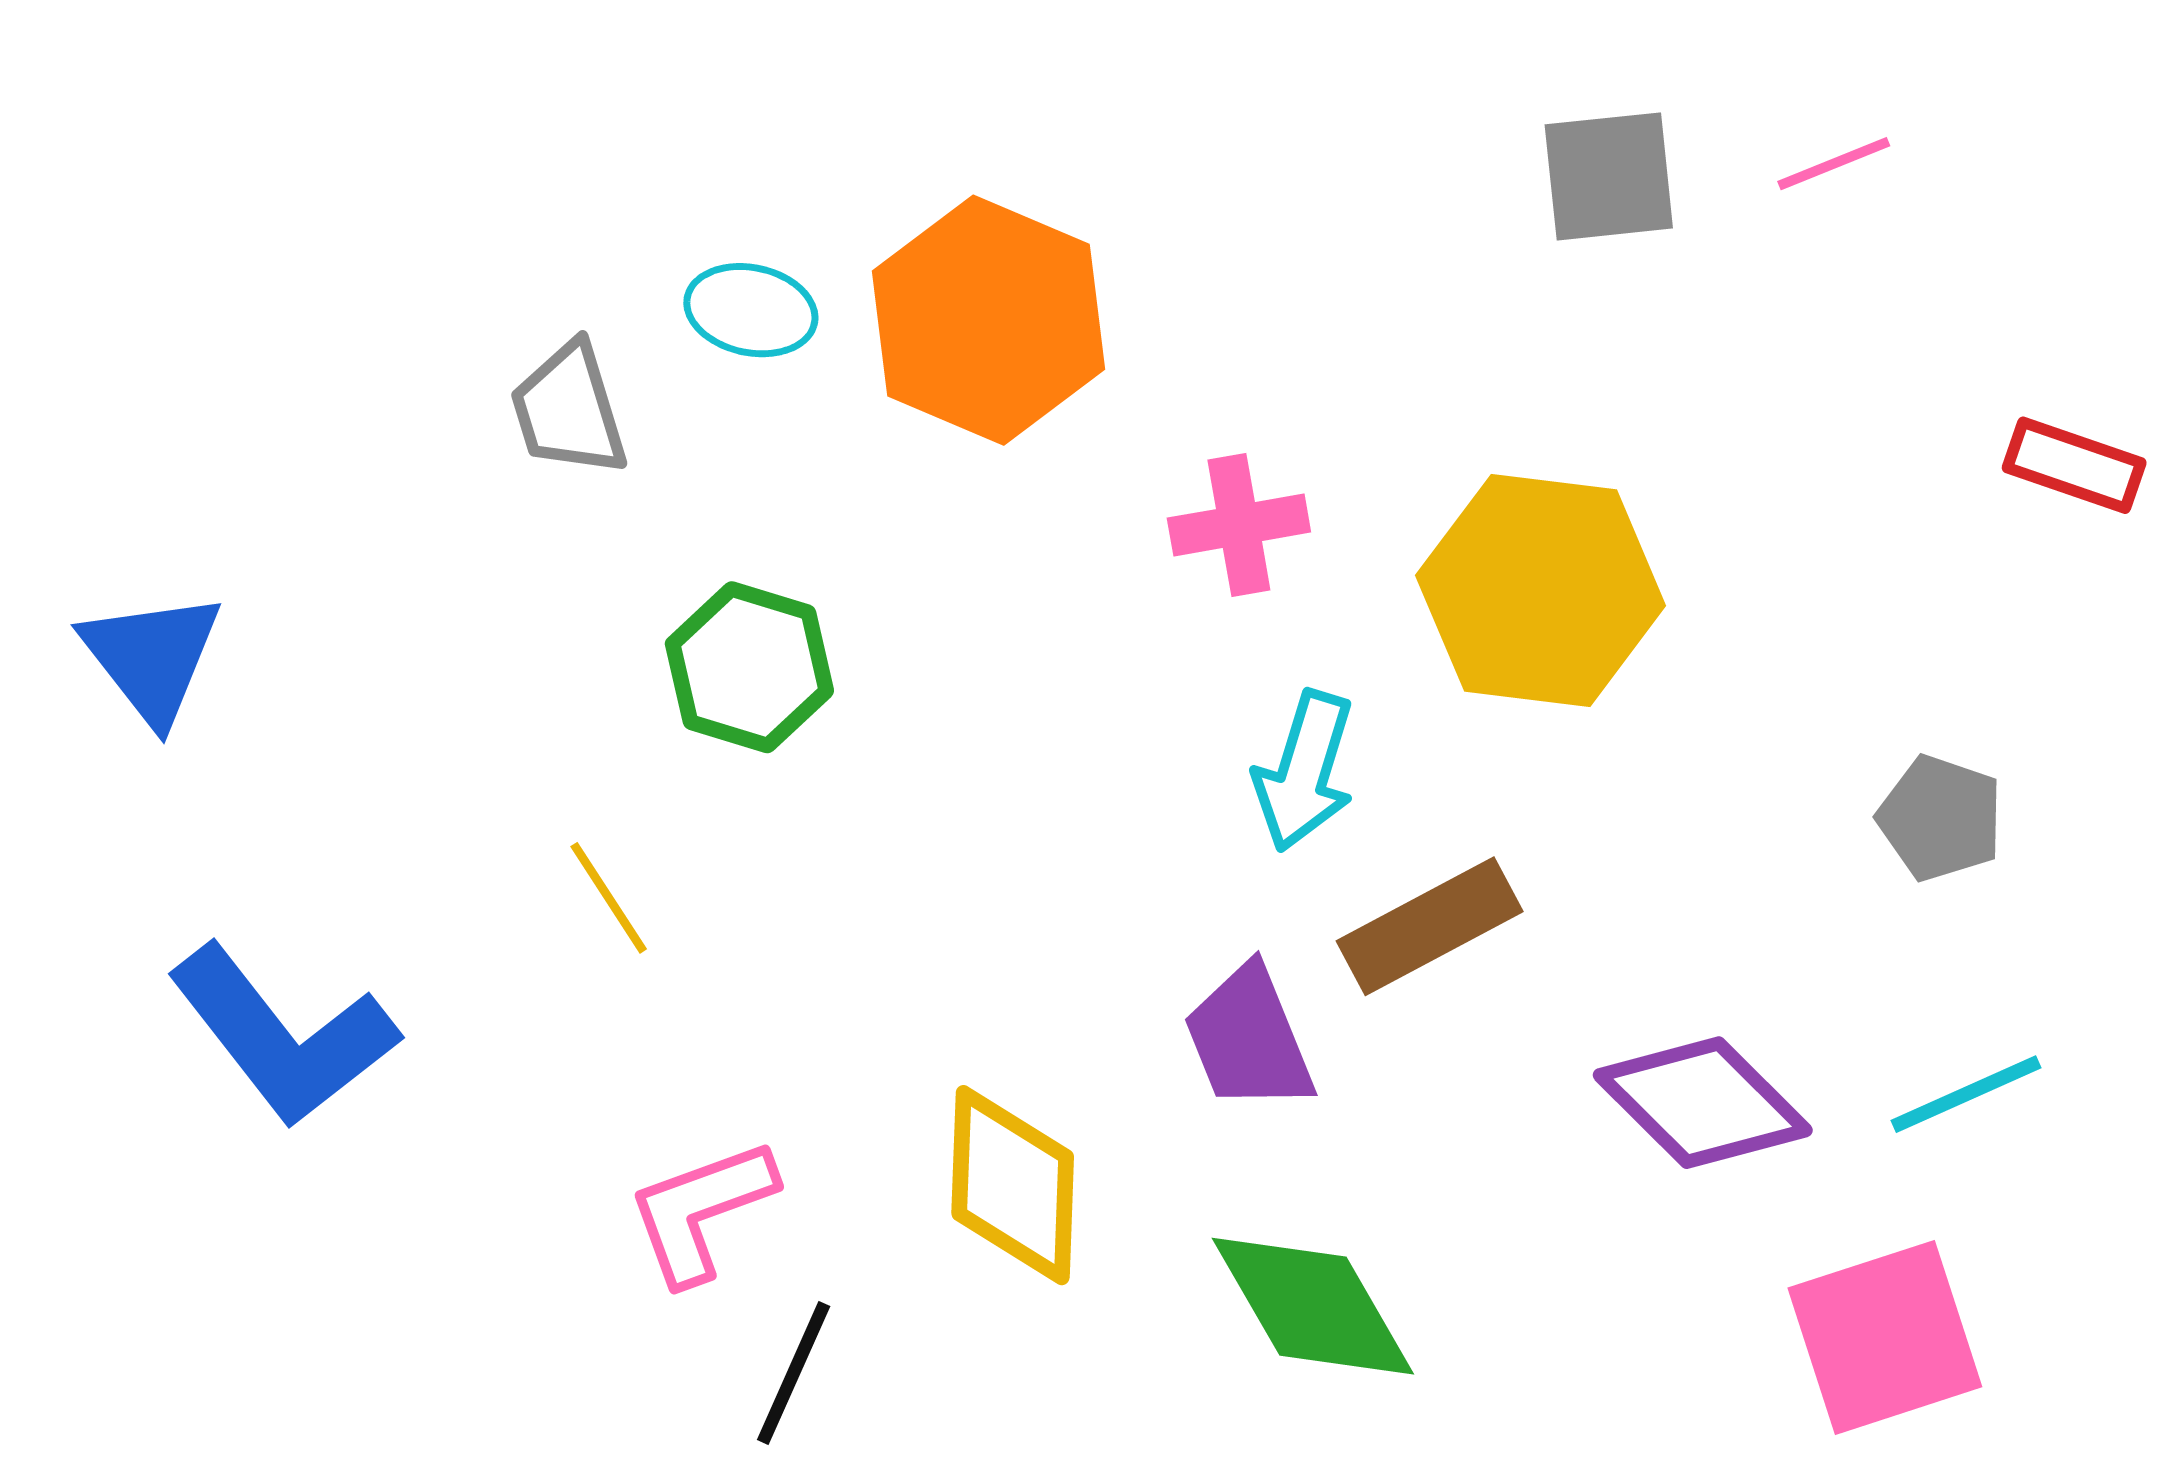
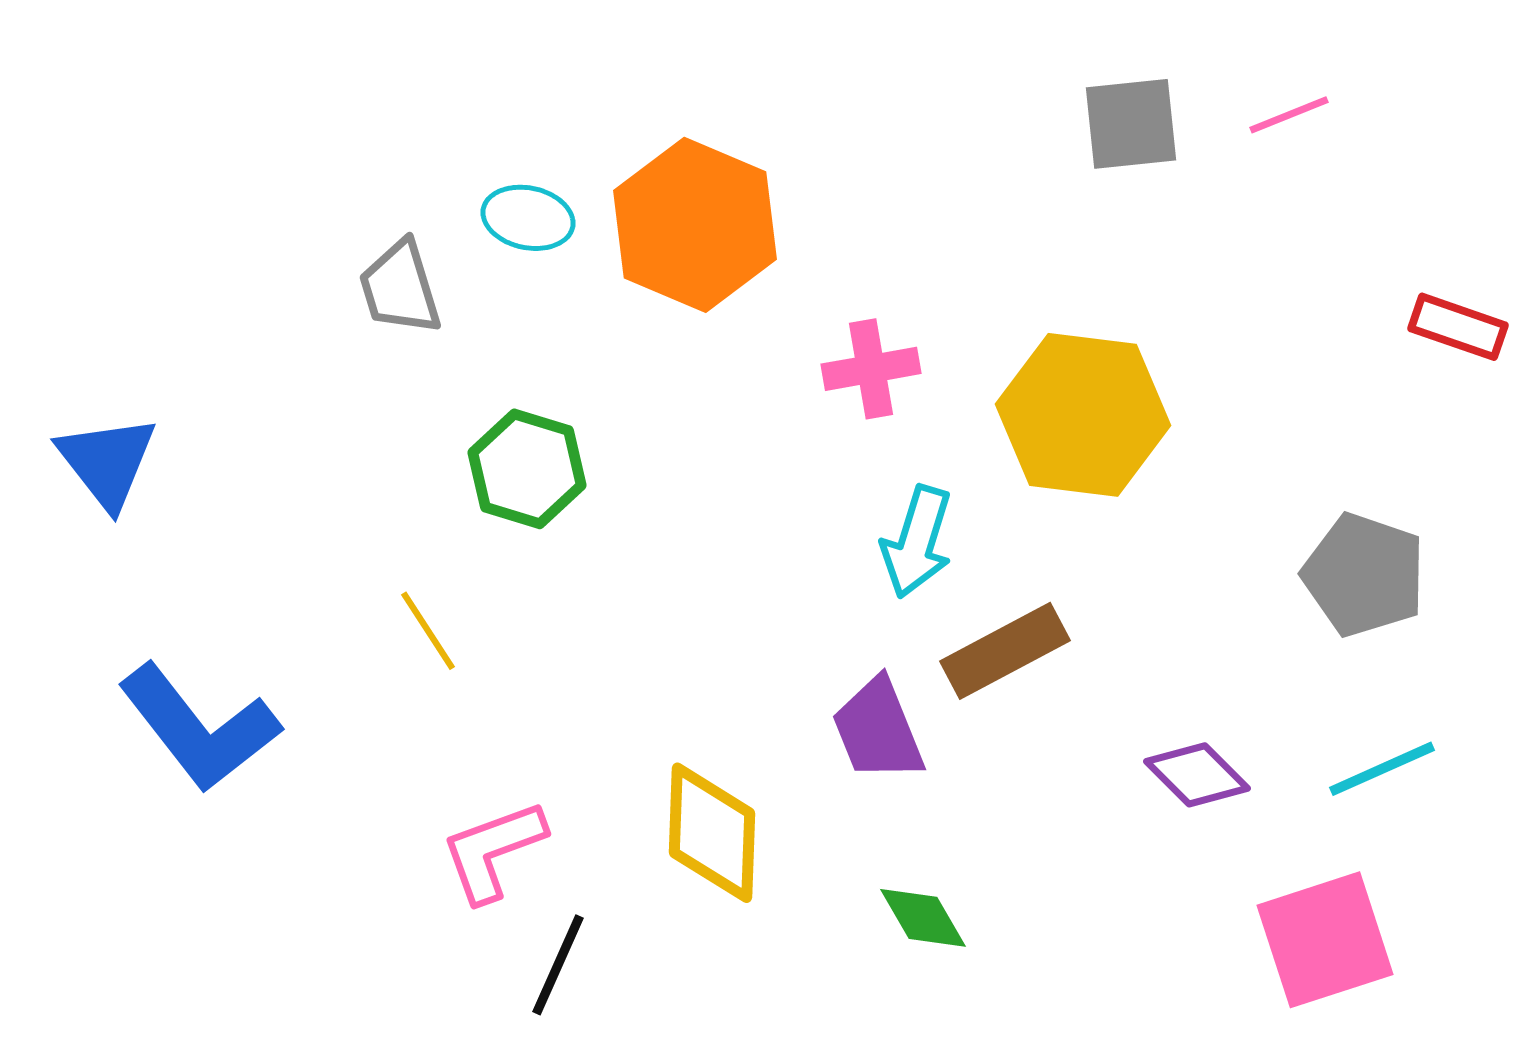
gray pentagon: (1940, 818) -> (1364, 575), size x1.4
purple diamond: (1703, 1103) -> (1197, 775), size x0.7
green diamond: (1313, 1306) -> (923, 918), size x0.6

